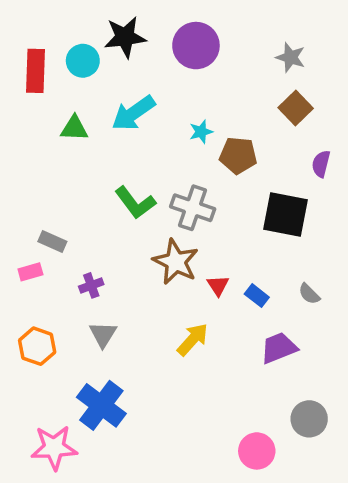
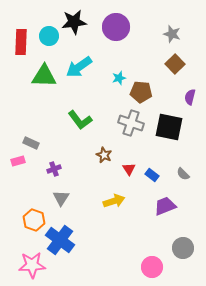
green triangle: (74, 128) -> (44, 76), size x1.5
gray cross: (193, 208) -> (131, 123), moved
brown star: (176, 262) -> (104, 155), size x0.6
yellow arrow: (193, 339) -> (114, 201), turned 30
orange hexagon: (37, 346) -> (34, 220), moved

